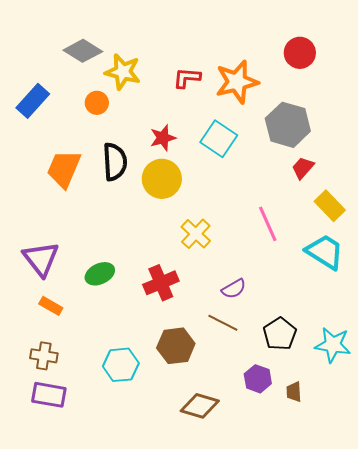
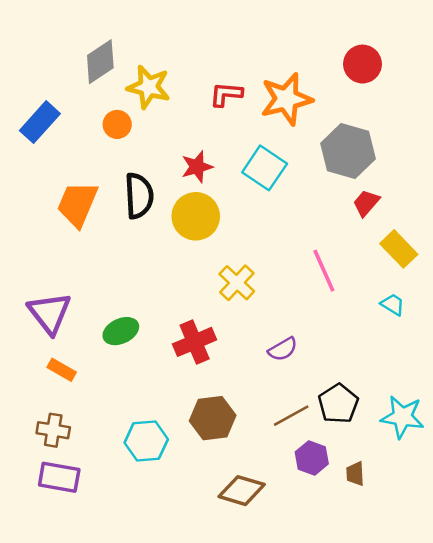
gray diamond: (83, 51) -> (100, 62), turned -66
cyan trapezoid: (325, 252) -> (393, 304), size x0.5
brown line: (223, 323) -> (291, 416), moved, turned -56

